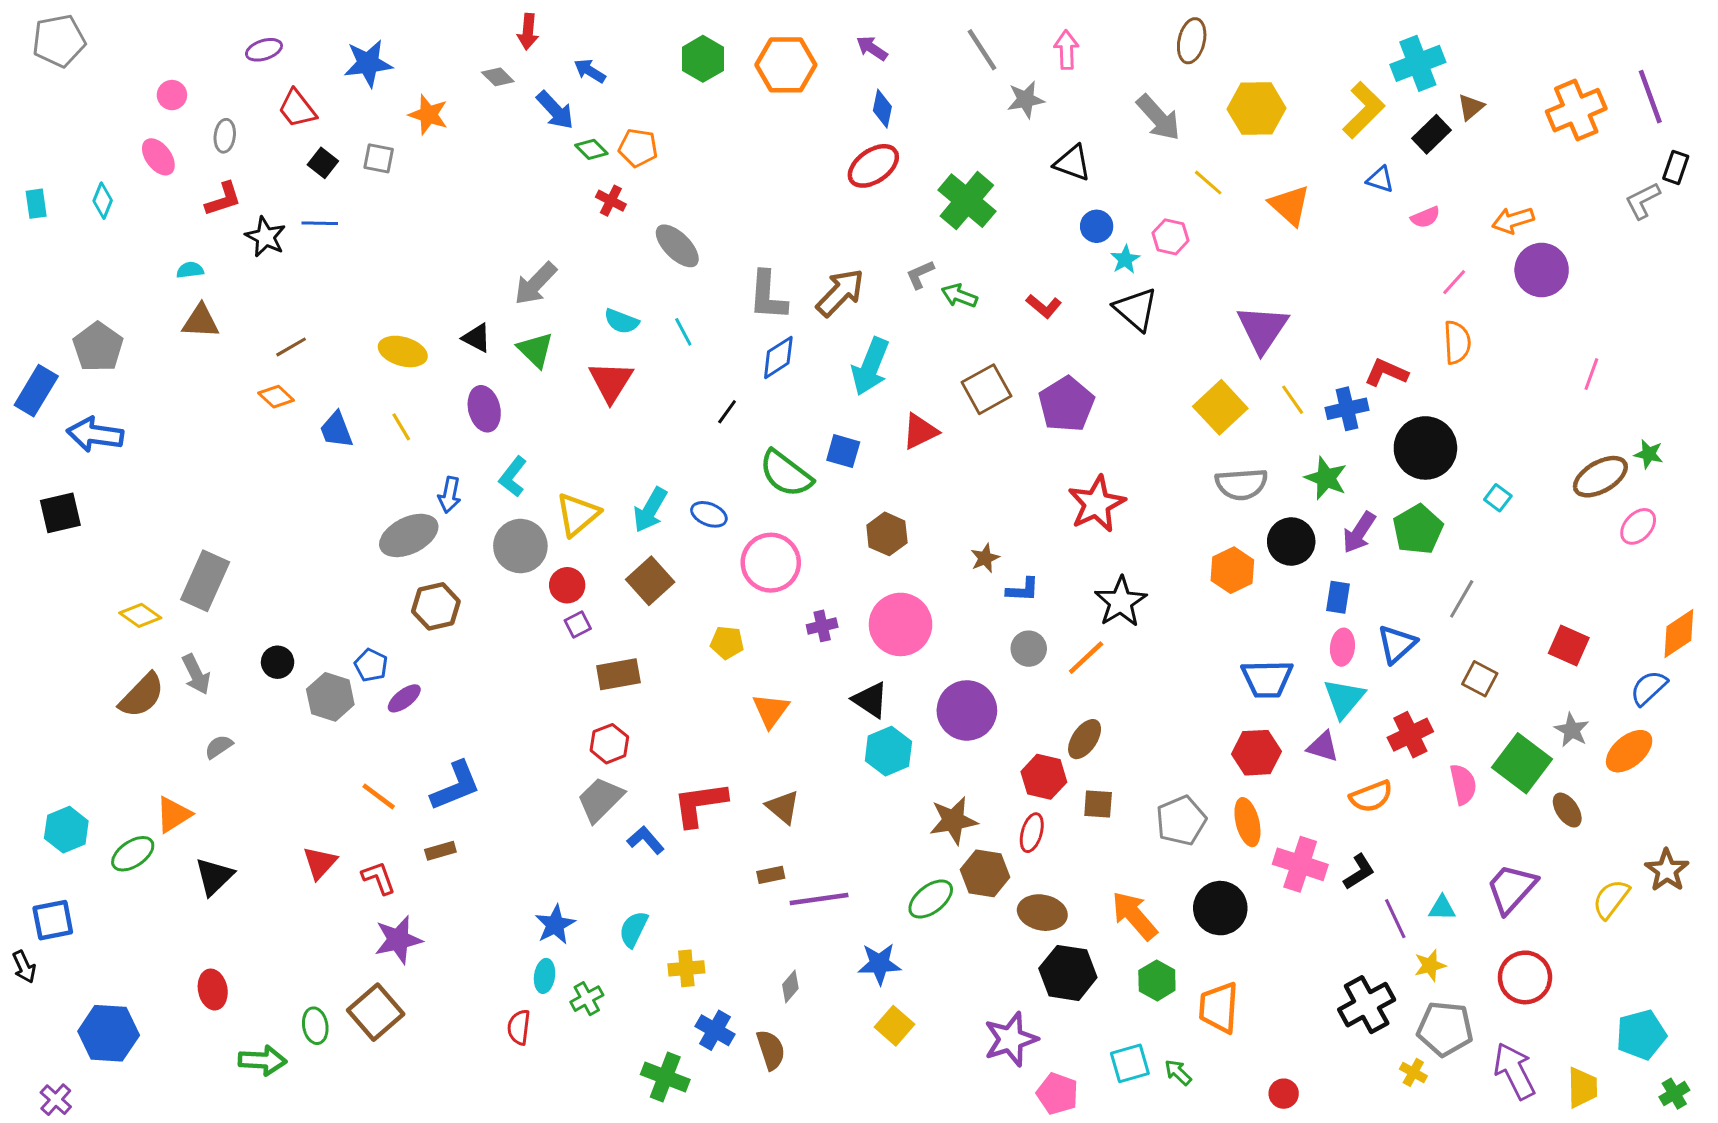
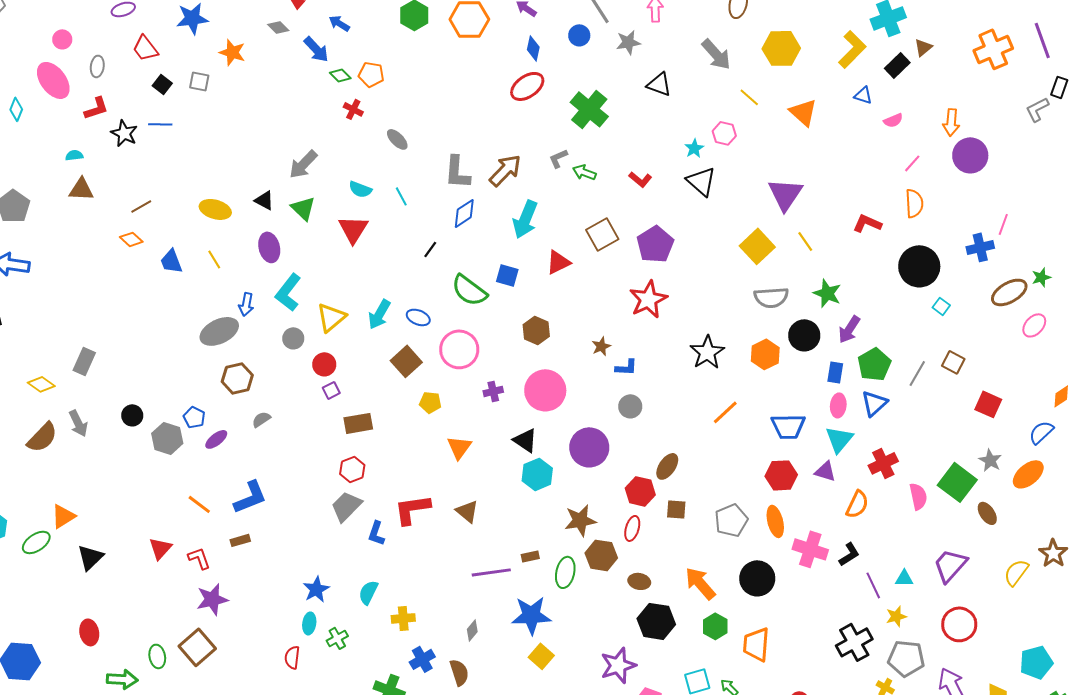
pink ellipse: (158, 157) -> (53, 80), size x1.5
orange arrow: (1513, 220) -> (951, 122), turned -68
blue circle: (1097, 226) -> (579, 35), moved
gray ellipse: (677, 246) -> (397, 139), size x0.7
blue cross: (1347, 409) -> (980, 247), moved
black circle: (1425, 448) -> (919, 266), moved
green star: (1649, 454) -> (1041, 277), turned -30
cyan L-shape: (513, 477) -> (288, 292), size x1.4
red star: (1097, 504) -> (648, 299), moved
green pentagon: (1418, 529) -> (874, 364), moved
gray circle: (520, 546) -> (293, 338), size x0.6
gray rectangle: (205, 581) -> (84, 361), size x0.7
brown square: (650, 581) -> (406, 361), moved
black star: (1121, 602) -> (707, 352), moved
orange diamond: (1679, 634) -> (1061, 396), size x0.7
orange line: (1086, 658) -> (725, 412), moved
brown square: (1480, 679) -> (953, 362), moved
gray semicircle: (219, 747) -> (261, 419), moved
orange semicircle: (1371, 796) -> (857, 504), turned -44
blue L-shape: (646, 840) -> (376, 533), turned -120
brown rectangle: (771, 875) -> (530, 556), moved
green ellipse: (931, 899) -> (565, 572), turned -40
brown ellipse: (1042, 913) -> (639, 581), size x0.7
blue star: (879, 964) -> (531, 615), size x1.4
blue cross: (715, 1030) -> (422, 659), turned 30

